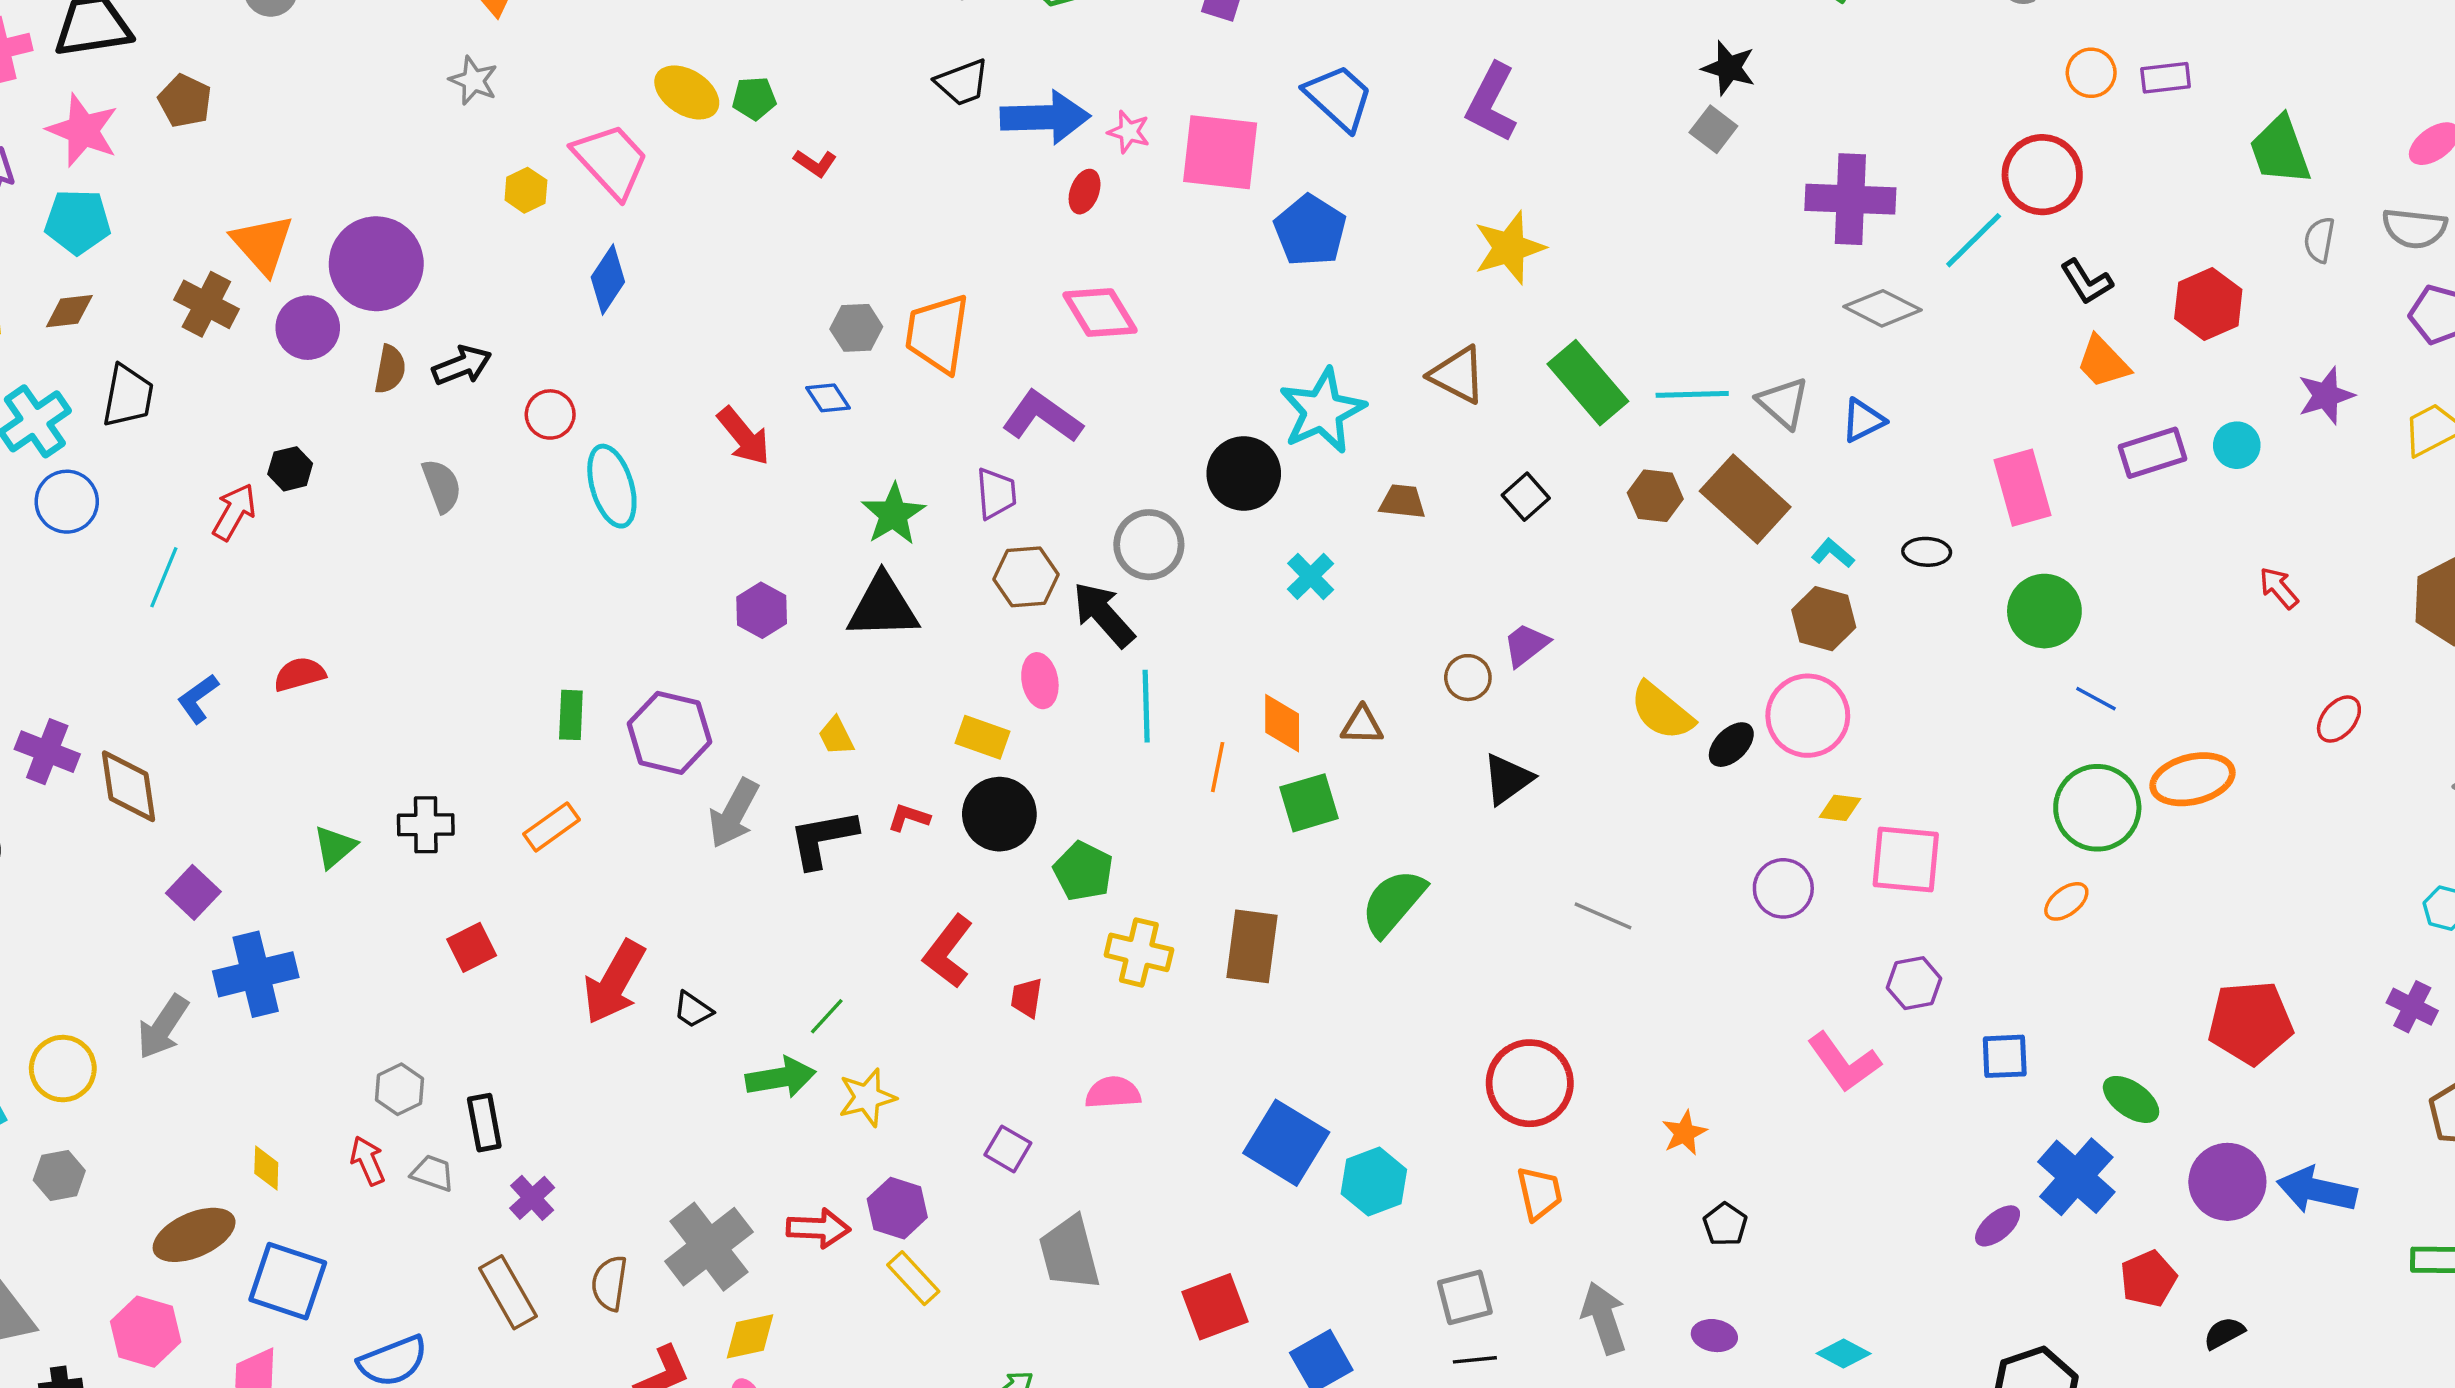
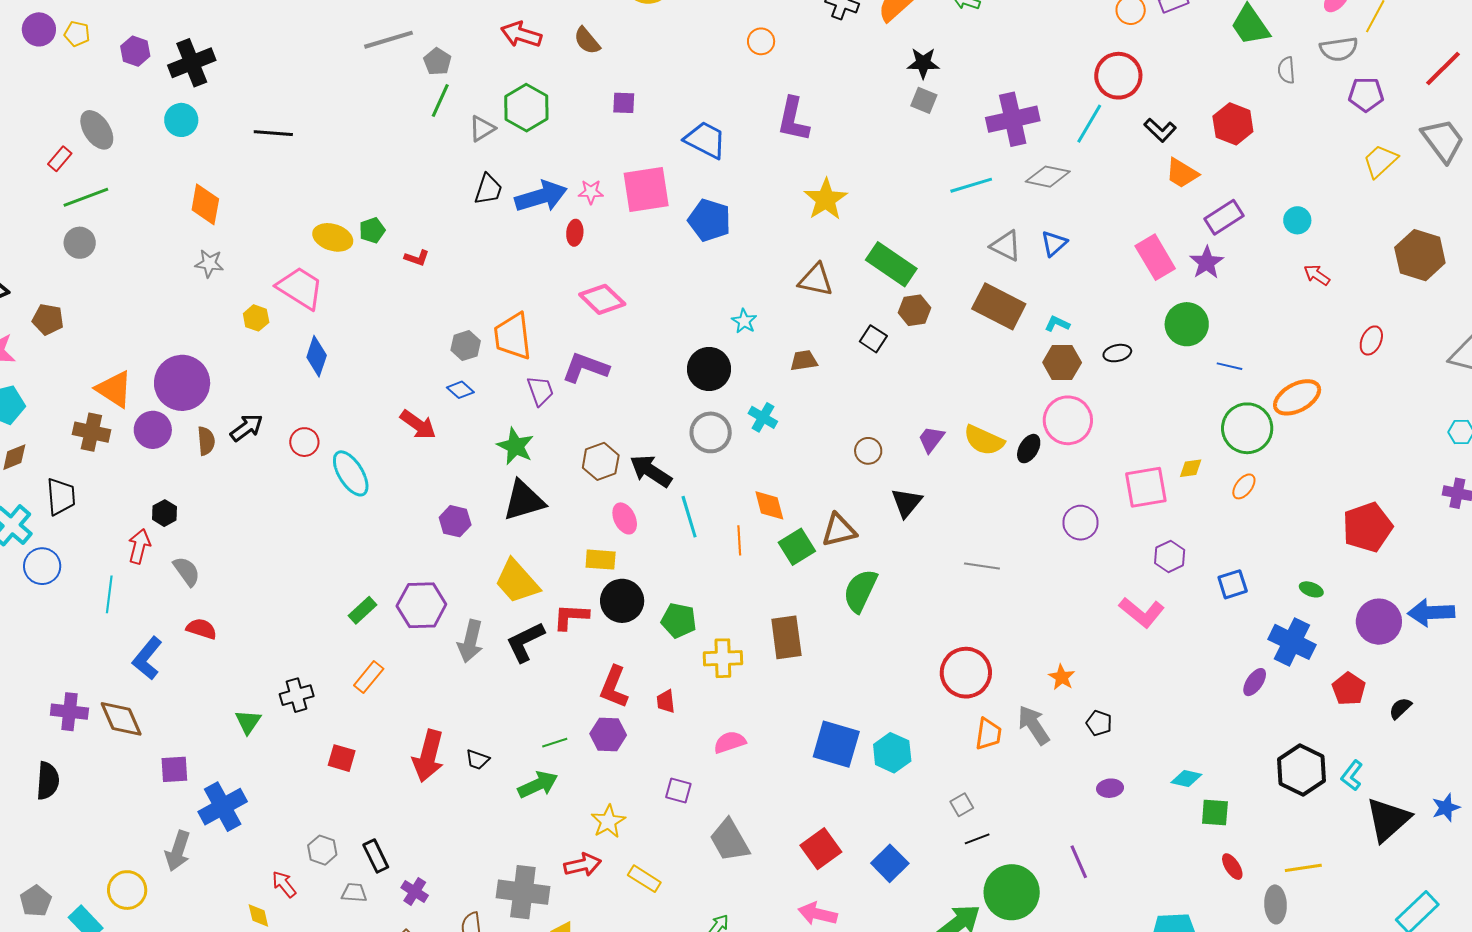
black trapezoid: (962, 82) -> (488, 189), turned -36
cyan line: (1692, 394) -> (971, 185), moved
purple star: (2326, 396) -> (1207, 263), moved
cyan star: (1322, 411) -> (744, 321), size x0.5
cyan circle: (2237, 445) -> (1297, 220), moved
gray semicircle: (442, 486) -> (187, 571), moved
purple trapezoid: (996, 493) -> (540, 391), moved
brown hexagon: (1655, 496) -> (914, 310), moved
gray circle: (1149, 545) -> (711, 432), moved
black ellipse: (1927, 552) -> (1117, 353), moved
purple trapezoid: (1526, 645) -> (931, 439), moved
red semicircle: (300, 674) -> (201, 629), turned 48
blue L-shape: (198, 699) -> (147, 658), size x1.4
green rectangle: (571, 715) -> (362, 610), turned 60
brown triangle: (1362, 725) -> (839, 530), moved, size x1.4
yellow trapezoid: (836, 736) -> (517, 581), size x2.0
yellow diamond: (1840, 808) -> (1191, 468), moved
red L-shape: (909, 818) -> (571, 617), size x1.5
purple square: (193, 892) -> (174, 769), turned -32
red square: (472, 947) -> (342, 758), turned -32
green line: (827, 1016) -> (555, 743), turned 45
yellow star: (867, 1097) -> (608, 821), moved
green ellipse: (2131, 1099) -> (1311, 589), size x0.7
red arrow: (368, 1161) -> (284, 884), moved
orange trapezoid: (1540, 1193) -> (988, 734), turned 36
purple hexagon: (897, 1208) -> (608, 734), moved
gray cross: (709, 1247) -> (523, 892), turned -30
gray square: (1465, 1297) -> (962, 805), size x0.7
gray arrow: (1604, 1318) -> (1034, 725), moved

